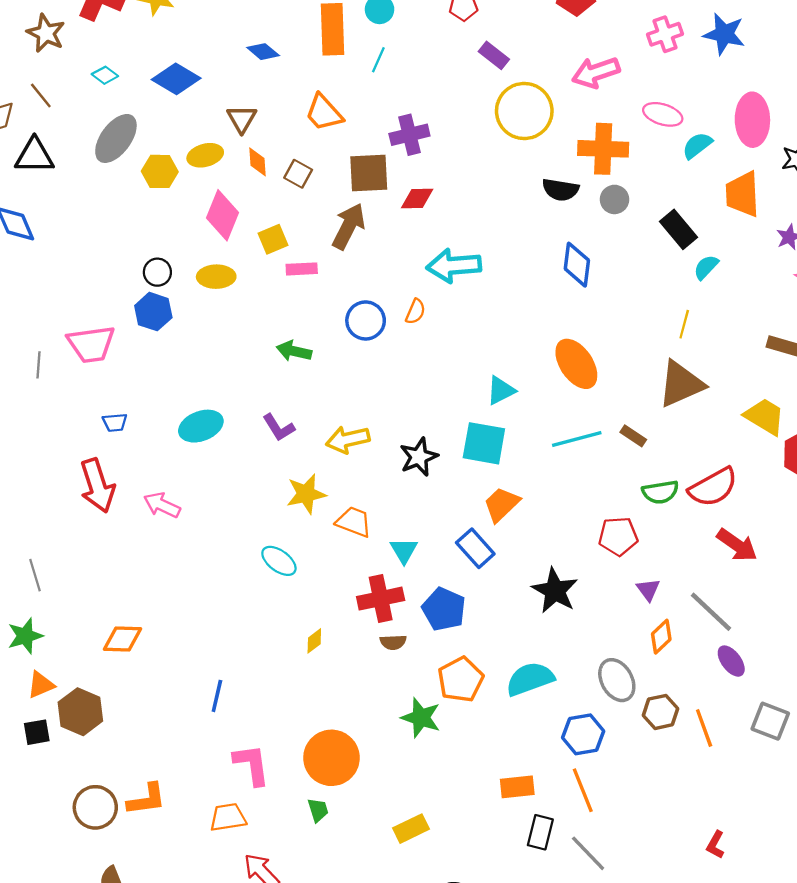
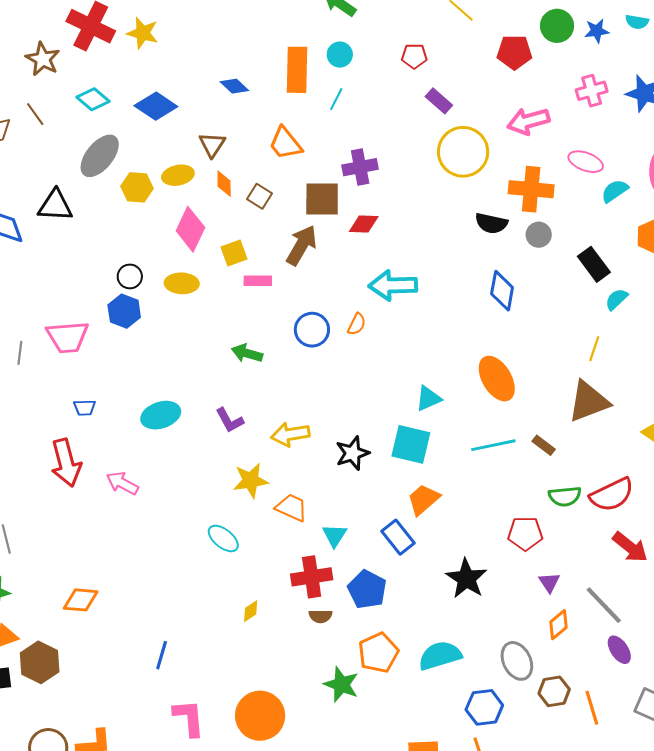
cyan diamond: (105, 75) -> (93, 99), size x1.4
black triangle: (34, 156) -> (55, 206), moved

